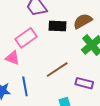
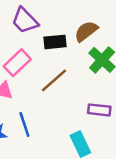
brown line: (57, 70) -> (54, 80), moved

